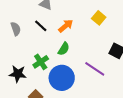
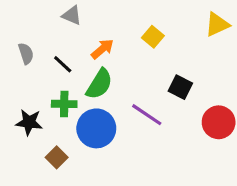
black line: (41, 26) -> (63, 64), moved
green semicircle: (64, 49) -> (99, 84), size x1.5
green cross: (41, 62) -> (64, 104), turned 35

